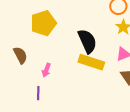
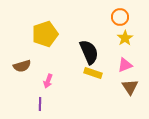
brown semicircle: (20, 55) -> (22, 66), turned 102
yellow rectangle: (91, 62) -> (93, 73), size x0.7

